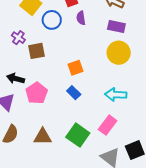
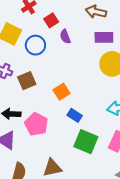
orange square: (75, 68) -> (62, 92), moved
green square: (78, 135) -> (86, 142), moved

